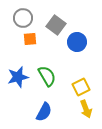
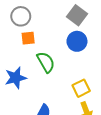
gray square: (56, 25) -> (77, 15), moved
green semicircle: (47, 76) -> (46, 62), moved

